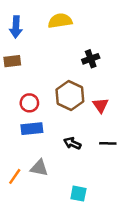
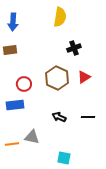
yellow semicircle: (60, 21) -> (60, 17), moved, turned 108
red triangle: (101, 105) -> (84, 77), moved, turned 32
blue rectangle: (32, 129) -> (15, 105), moved
orange line: (15, 176) -> (12, 144), turned 48

